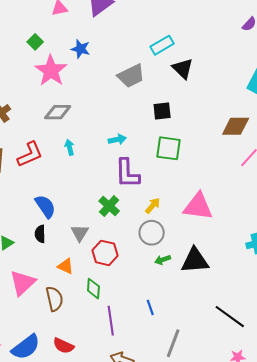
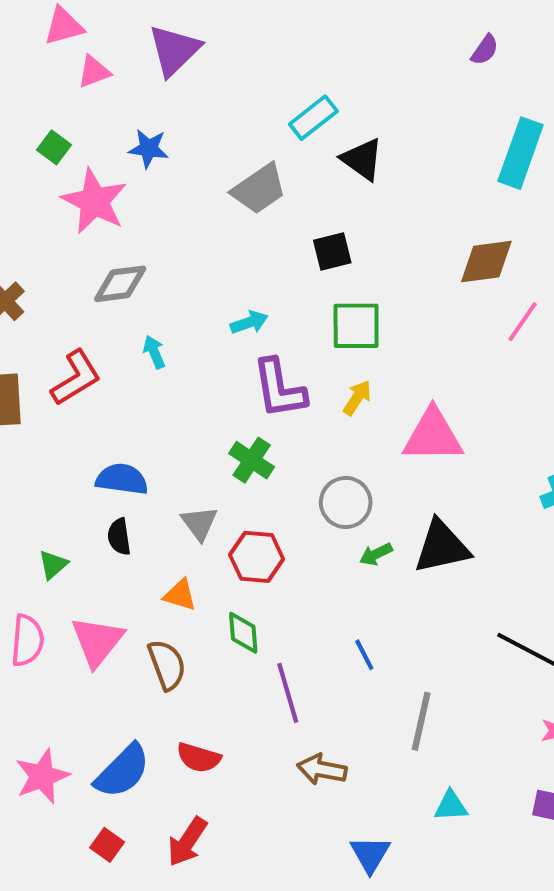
blue semicircle: (45, 206) -> (122, 479), turned -40
yellow arrow: (153, 206) -> (357, 398), moved

